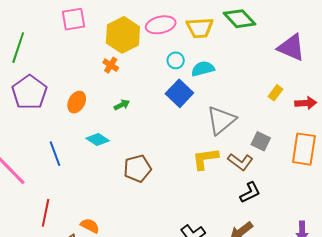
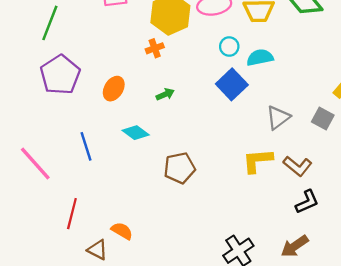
orange cross: (111, 65) -> (155, 48), turned 35
gray triangle: (221, 120) -> (278, 118), size x0.7
gray square: (261, 141) -> (323, 119), moved

